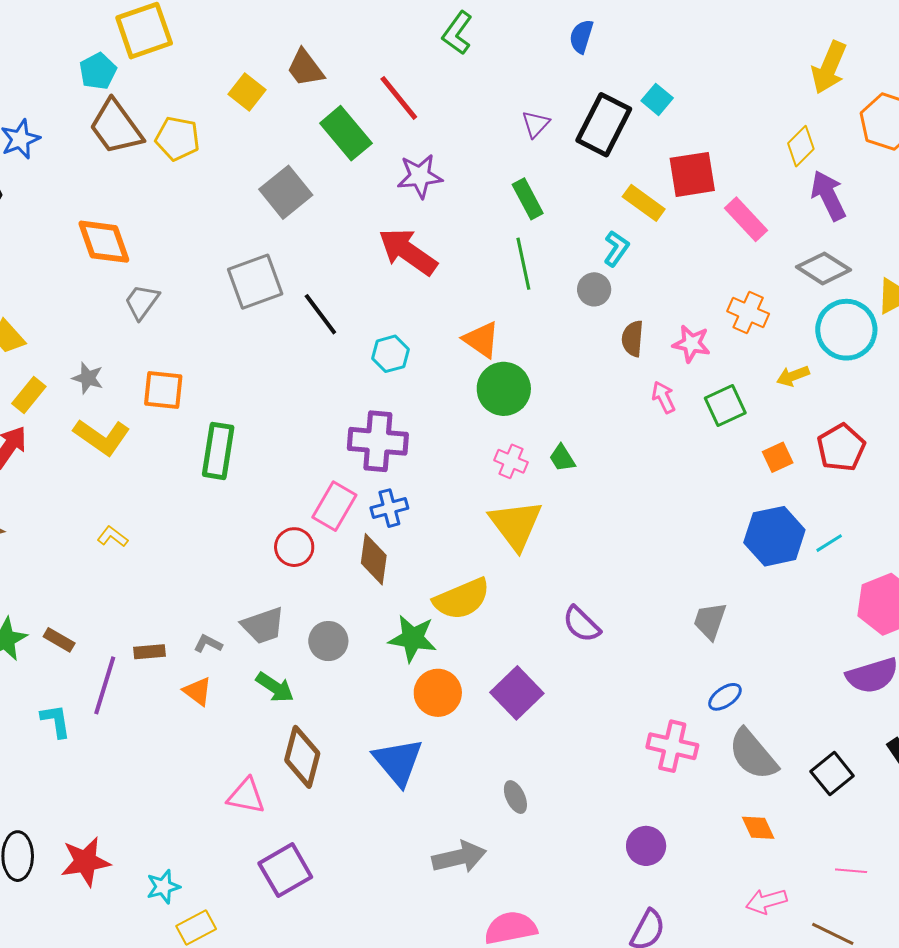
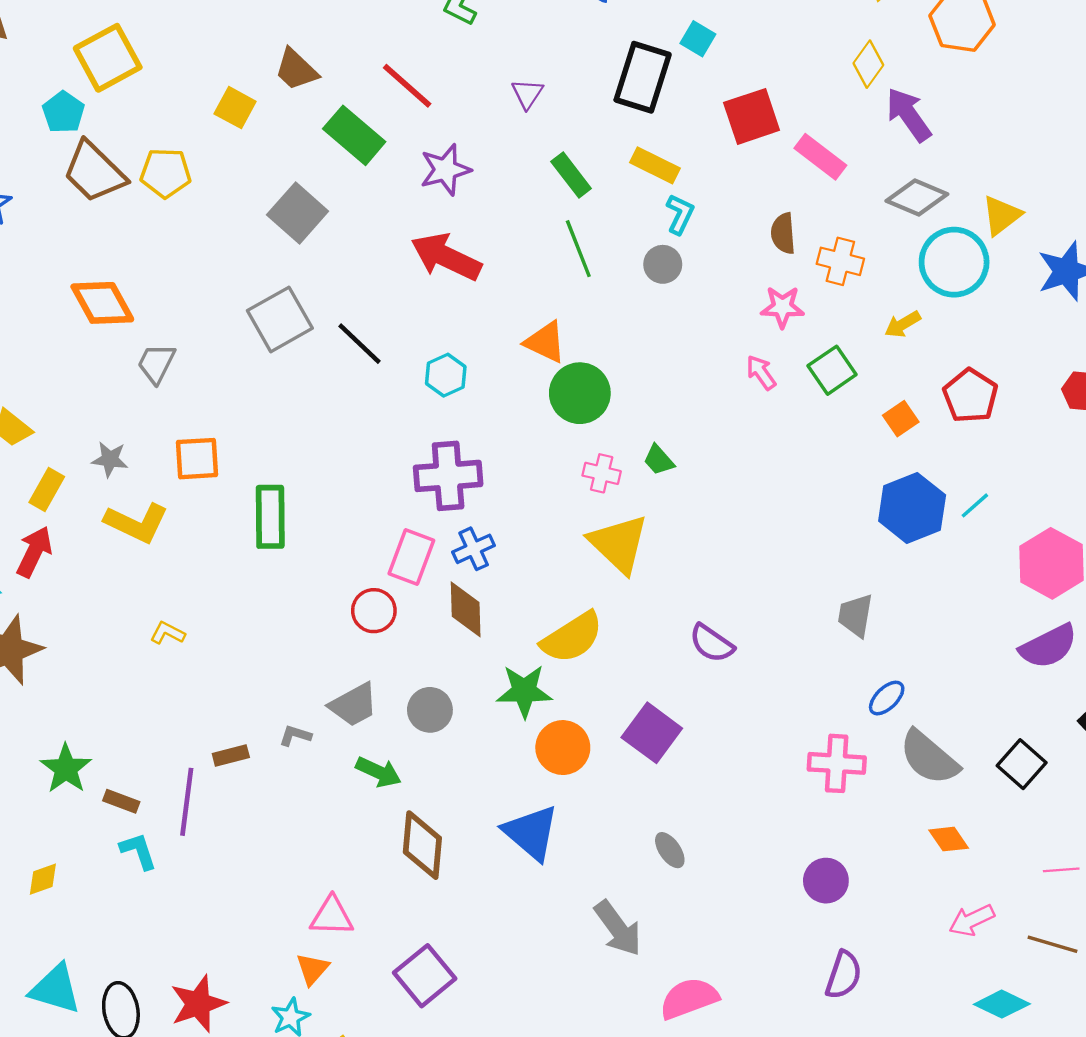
purple triangle: (536, 124) -> (527, 94), moved
yellow rectangle: (644, 203) -> (655, 165), moved
brown semicircle: (633, 339) -> (783, 233), moved
brown rectangle: (59, 640) -> (121, 801), moved
orange triangle: (198, 691) -> (313, 969), moved, turned 44
pink triangle: (246, 796) -> (332, 916), moved
gray arrow: (459, 857) -> (618, 928), turned 76

